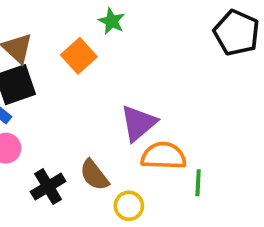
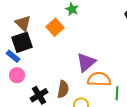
brown semicircle: (94, 175) -> (63, 89), turned -132

